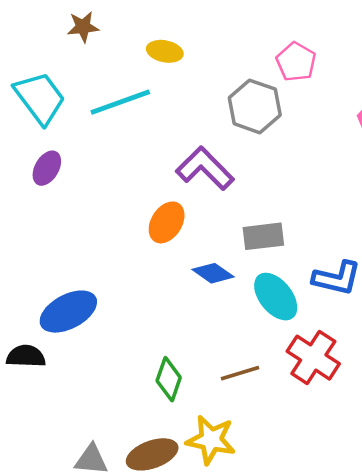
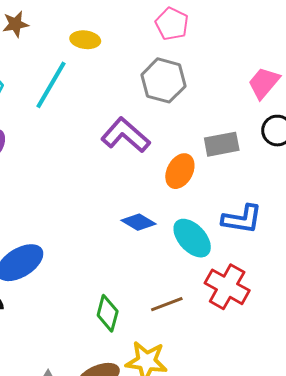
pink pentagon: (296, 62) -> (172, 24), moved
cyan line: (120, 102) -> (51, 85), turned -36
orange ellipse: (167, 222) -> (180, 171), moved
gray rectangle: (263, 236) -> (222, 144), moved

